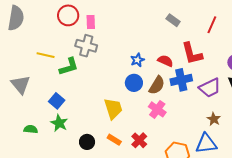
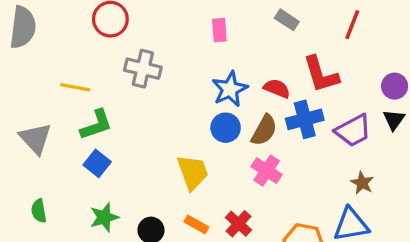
pink rectangle: (91, 22) -> (219, 30), moved
blue star: (137, 60) -> (230, 89), size x1.5
green L-shape: (69, 67) -> (96, 125), moved
green star: (59, 123) -> (104, 217), moved, turned 30
green semicircle: (31, 129) -> (39, 211), moved, turned -104

